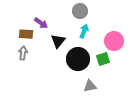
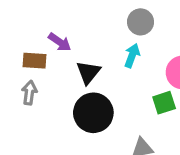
gray circle: (80, 11) -> (141, 22), moved
black circle: (78, 59) -> (93, 113), moved

